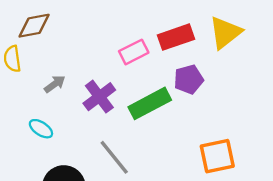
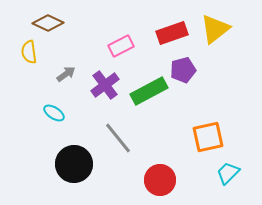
brown diamond: (34, 26) -> (48, 23), turned 36
pink rectangle: (134, 52) -> (121, 46), moved

